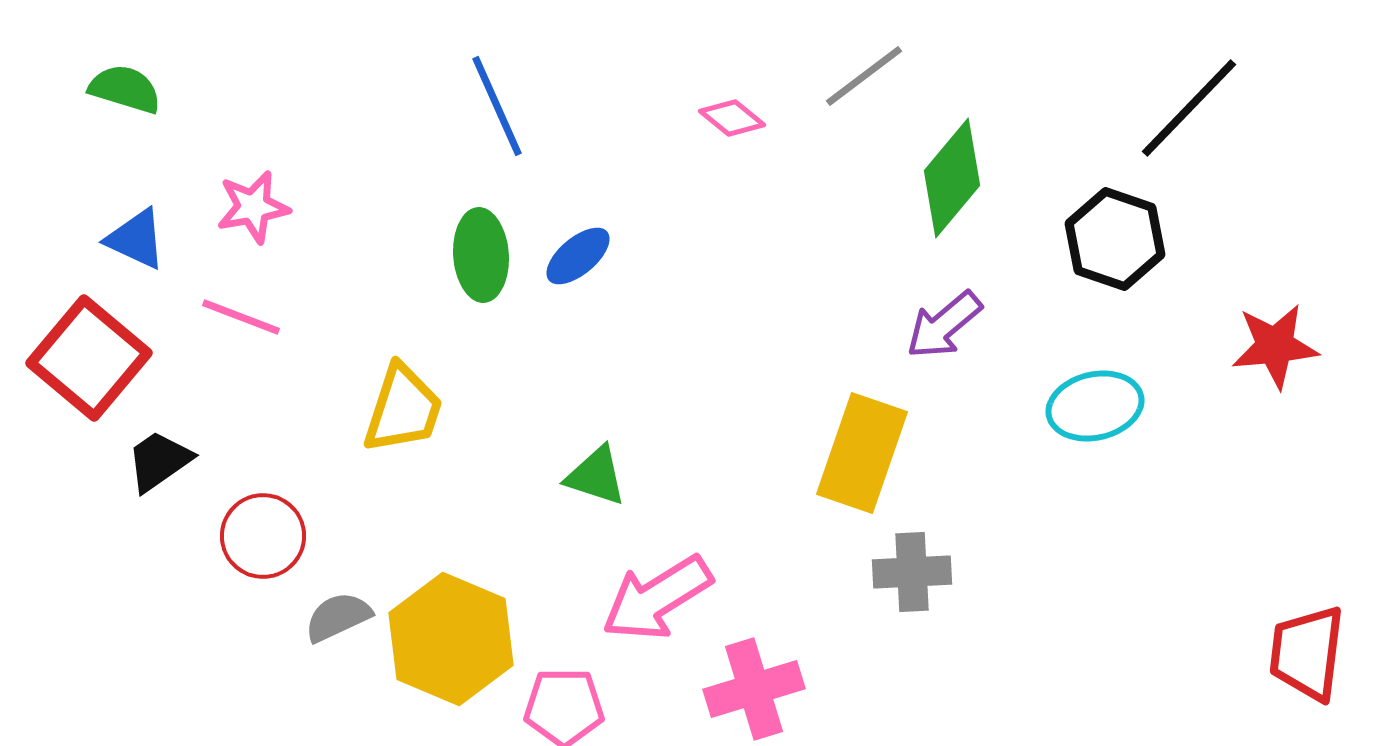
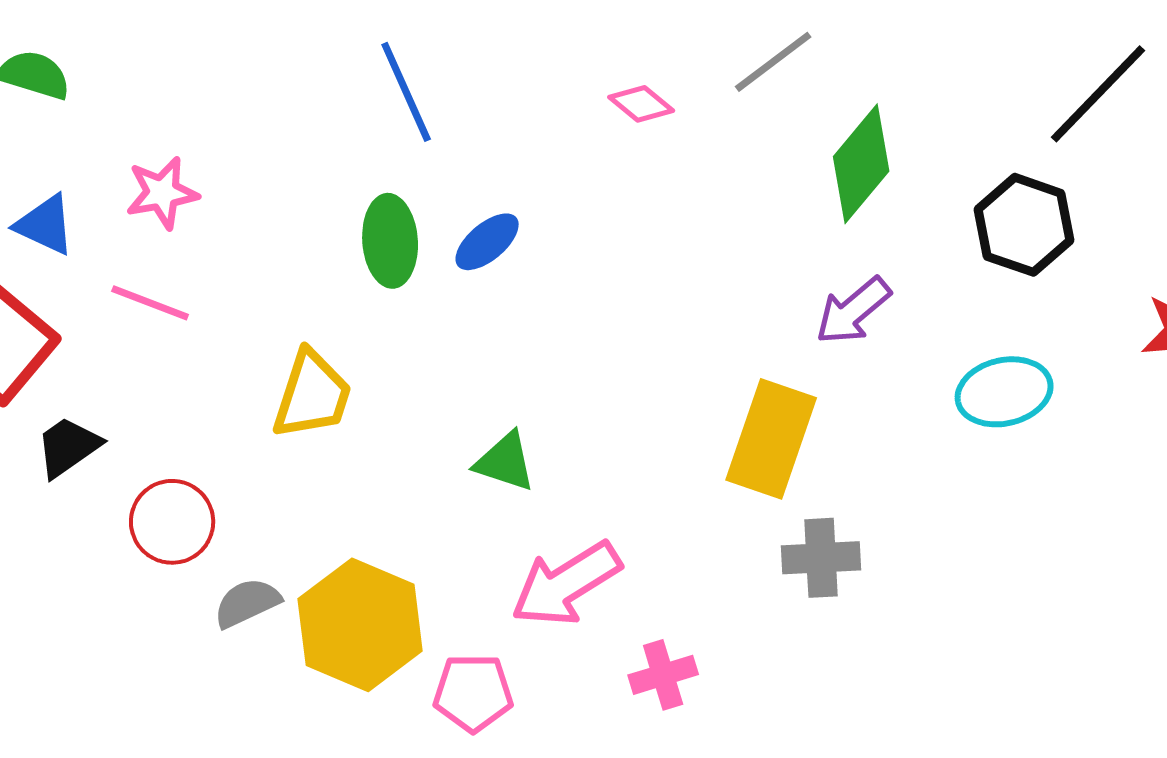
pink cross: (754, 689) -> (663, 675), size x0.7

